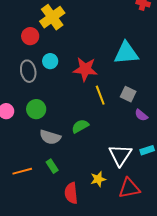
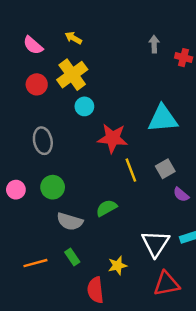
red circle: (30, 36) -> (37, 84), moved
cyan circle: (50, 61) -> (84, 106), moved
gray square: (128, 94) -> (165, 169), turned 35
yellow star: (98, 179) -> (117, 265), moved

